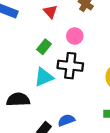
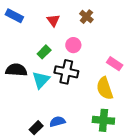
cyan triangle: (44, 77) -> (41, 80), turned -30
black semicircle: (18, 100) -> (16, 70), moved

